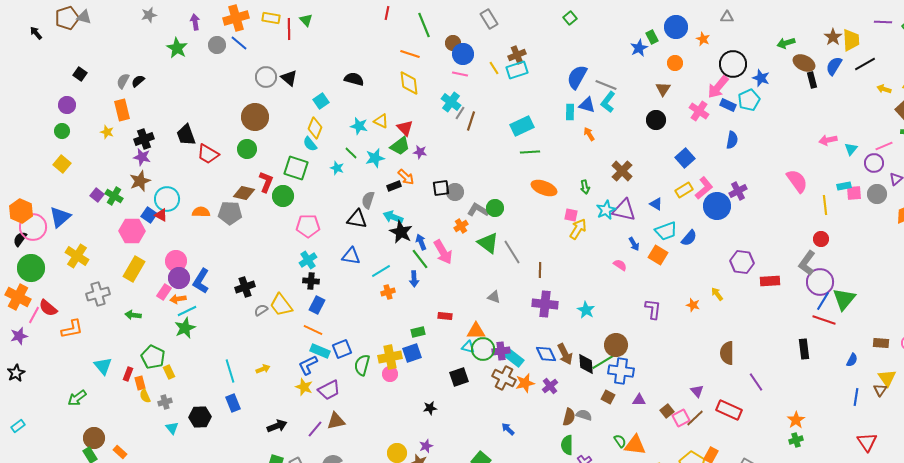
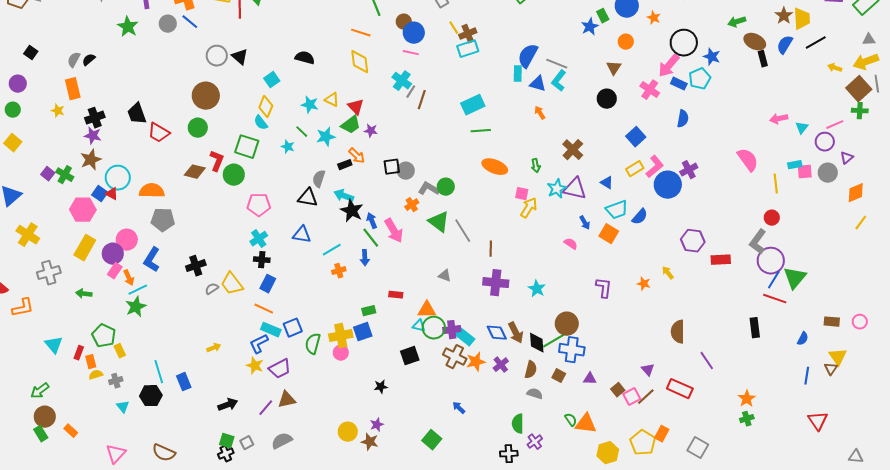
yellow line: (494, 68) -> (454, 28), moved
cyan rectangle: (570, 112) -> (518, 74), moved
orange semicircle: (201, 212) -> (152, 191), size x1.4
gray pentagon: (230, 213) -> (163, 220), moved
purple circle: (179, 278) -> (113, 254), moved
orange arrow: (178, 299) -> (129, 278), turned -105
cyan line: (230, 371) -> (159, 372), moved
yellow semicircle: (145, 396) -> (96, 375), turned 96
green arrow: (77, 398) -> (40, 391), moved
brown semicircle: (569, 417) -> (531, 370), moved

